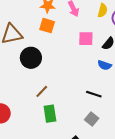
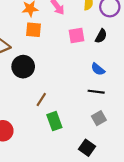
blue semicircle: (105, 65) -> (98, 69), moved, turned 32
gray square: (92, 119) -> (99, 118), turned 32

